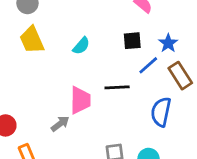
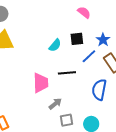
cyan semicircle: (81, 46) -> (55, 45), moved
gray arrow: (60, 124) -> (55, 104), moved

